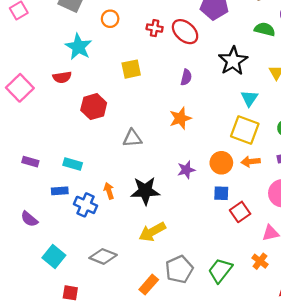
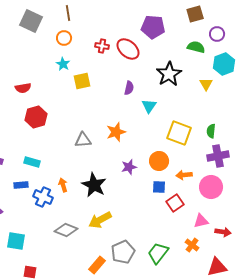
cyan star: (78, 47) -> (63, 64), moved, size x0.6
cyan triangle: (249, 98) -> (149, 106), moved
red hexagon: (94, 107) -> (36, 117), moved
orange star: (180, 118) -> (116, 132), moved
orange arrow: (251, 162) -> (184, 175), moved
black star: (145, 191) -> (94, 185), turned 30
cyan square: (54, 256) -> (16, 241), turned -30
gray diamond: (103, 256) -> (66, 230), moved

